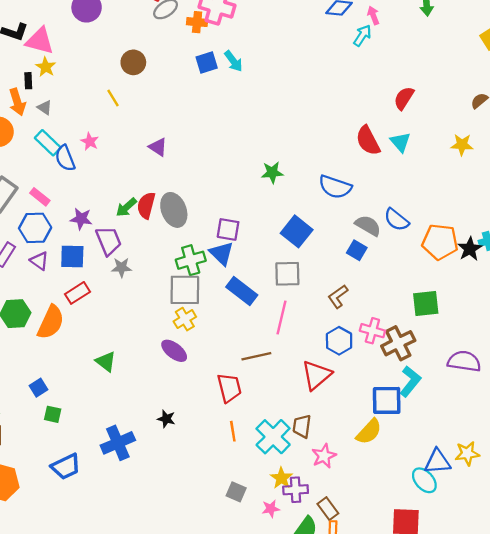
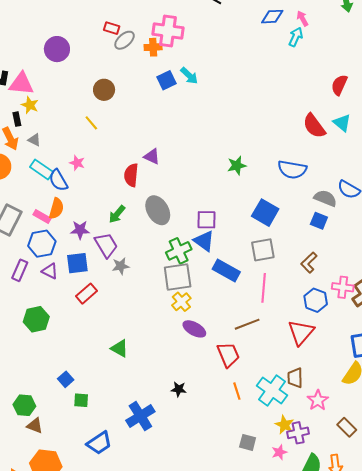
purple triangle: (158, 147) -> (152, 157), moved
red semicircle: (146, 205) -> (131, 175), moved
orange semicircle: (51, 322) -> (56, 209), moved, size x0.7
purple ellipse: (174, 351) -> (194, 329), moved
brown rectangle: (328, 509) -> (347, 427), moved

